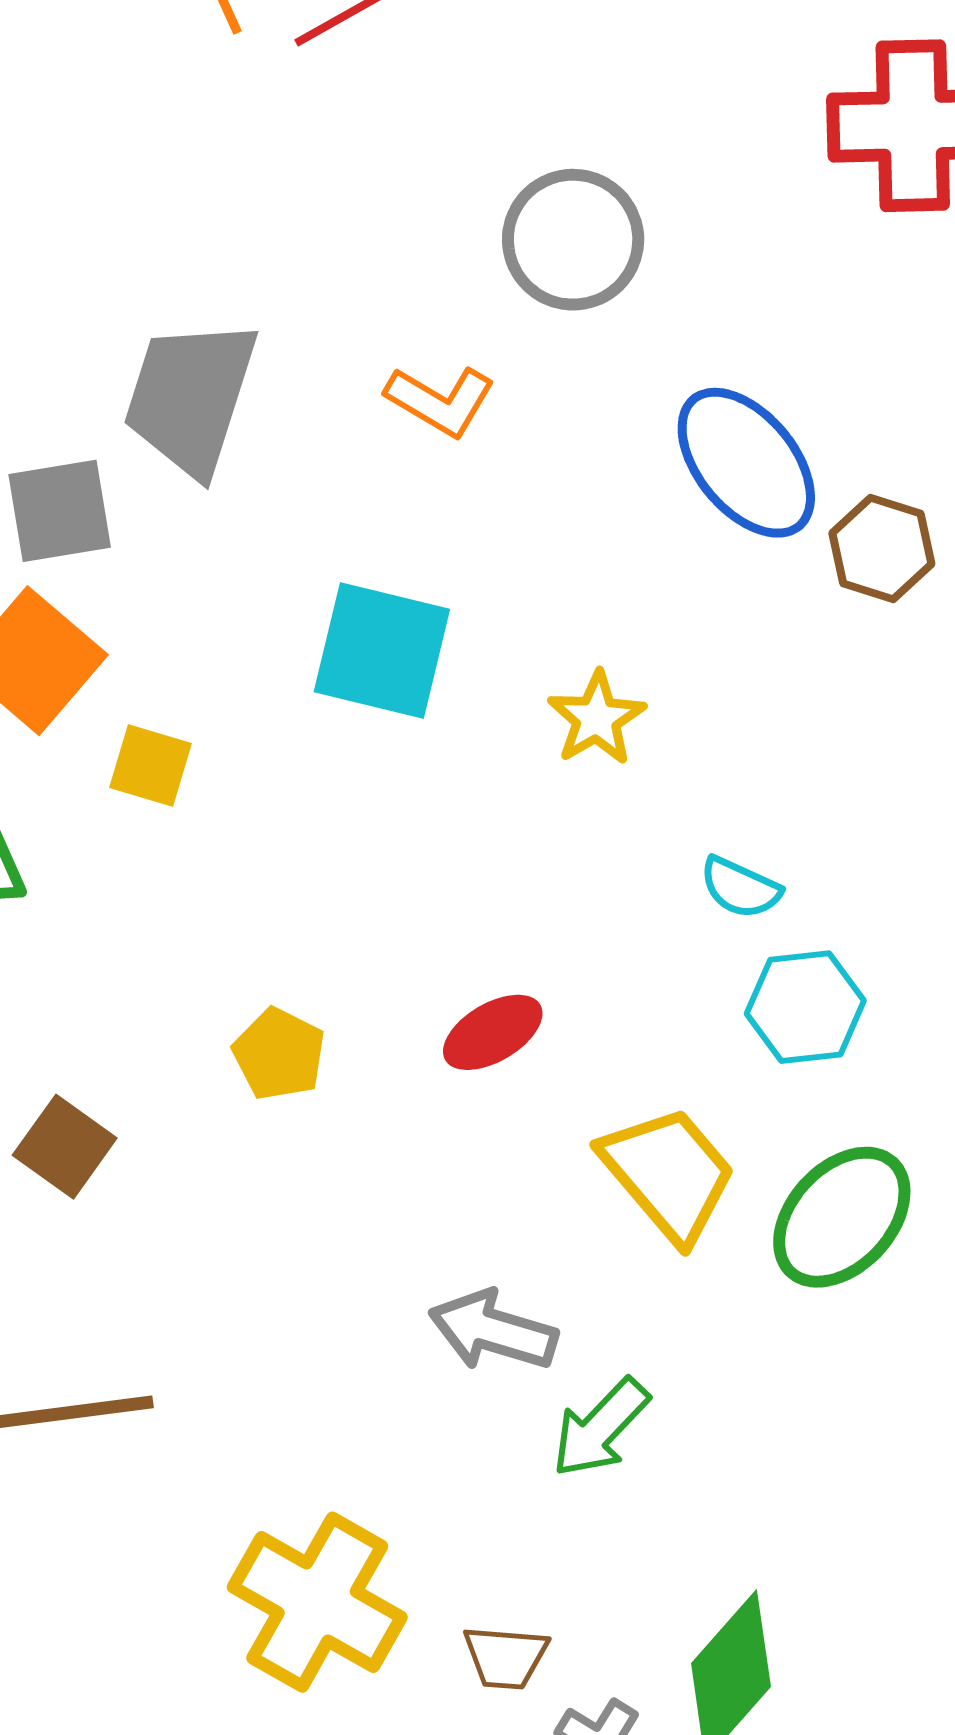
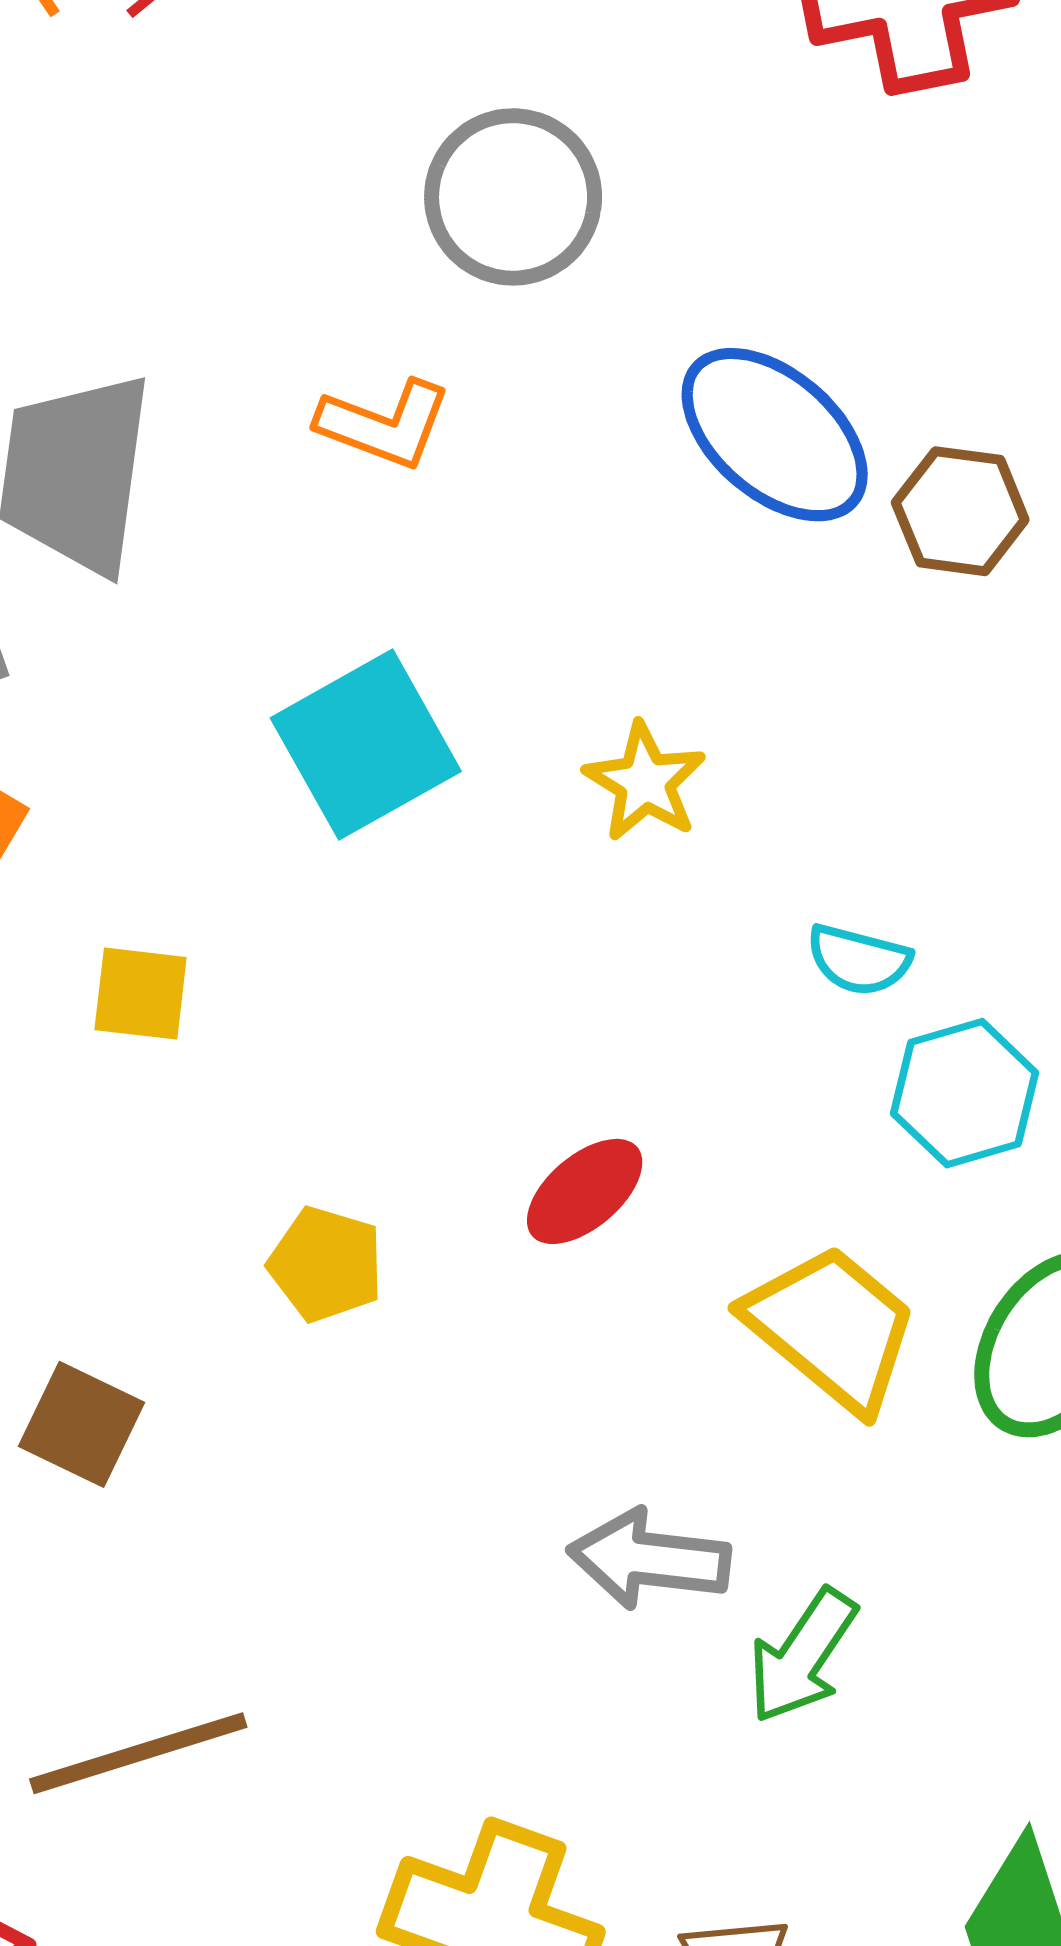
cyan square: (382, 651) -> (366, 745), turned -33
yellow square: (150, 766) -> (141, 994), moved

